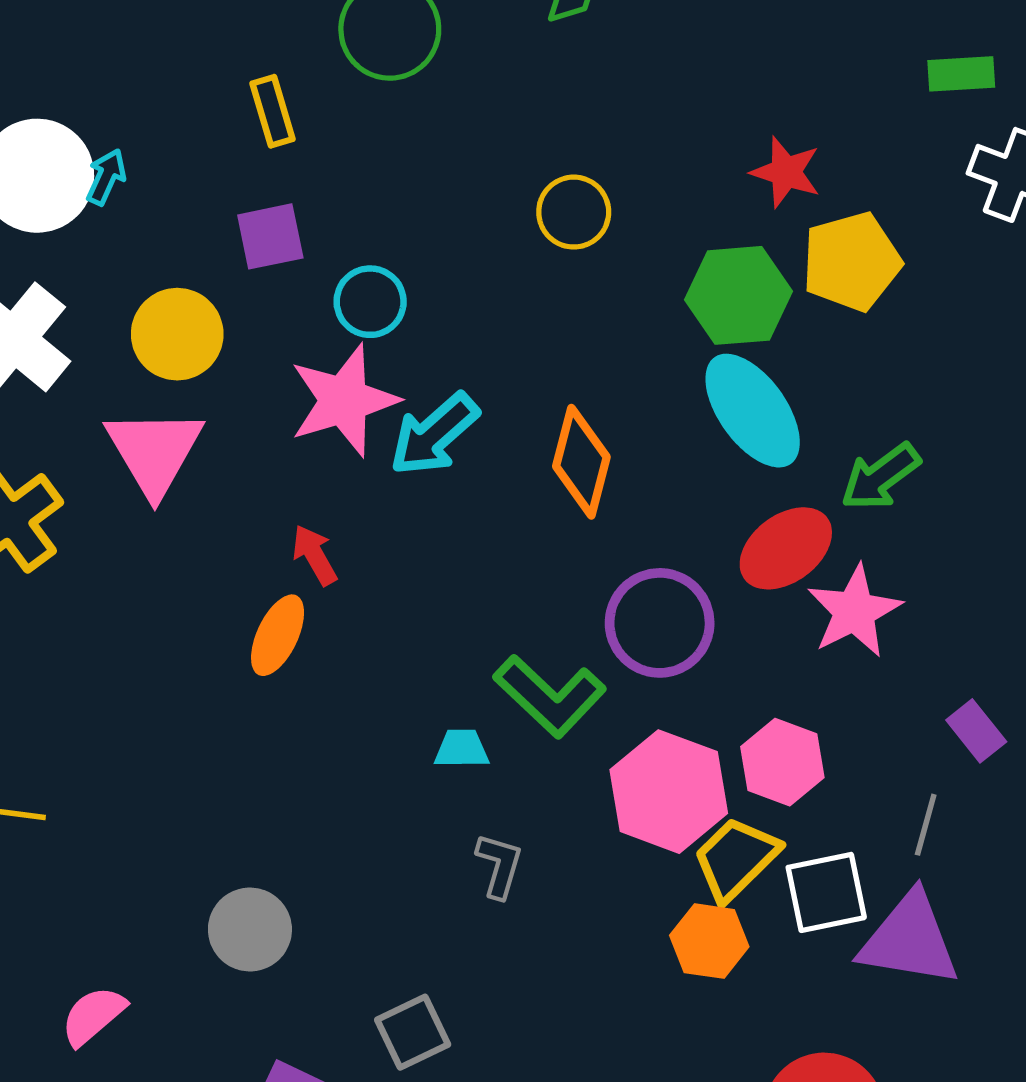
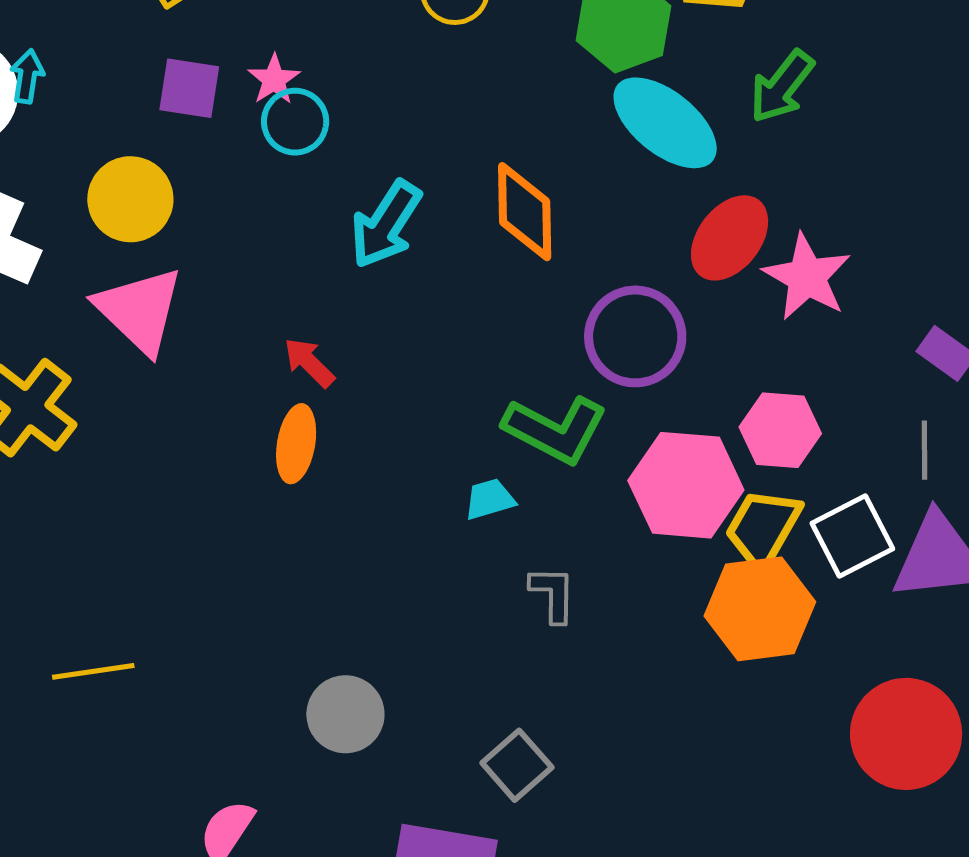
purple square: (270, 236) -> (189, 88), turned 36
pink star: (344, 400) -> (274, 79), moved, size x0.5
green arrow: (880, 477) -> (782, 87), moved
orange hexagon: (709, 941) -> (760, 609), size x1.5

